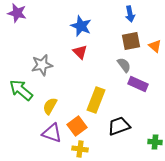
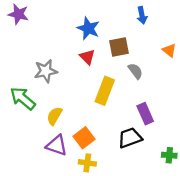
brown square: (131, 41) -> (119, 47), moved
purple rectangle: (138, 84) -> (145, 114), moved, turned 42
yellow rectangle: (96, 100) -> (105, 91), moved

